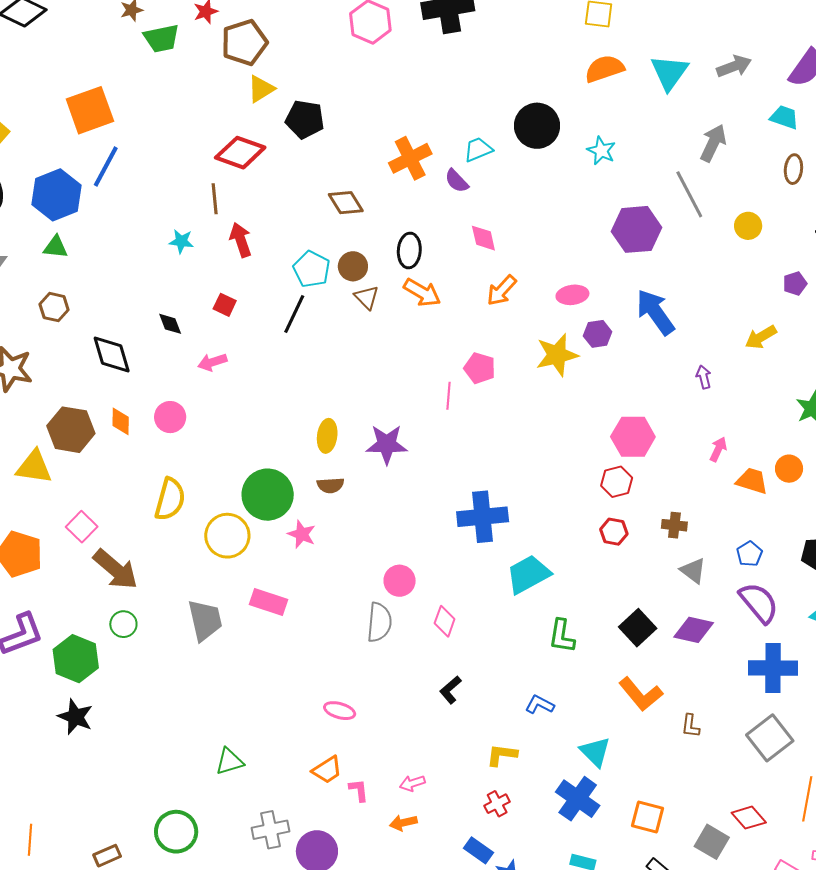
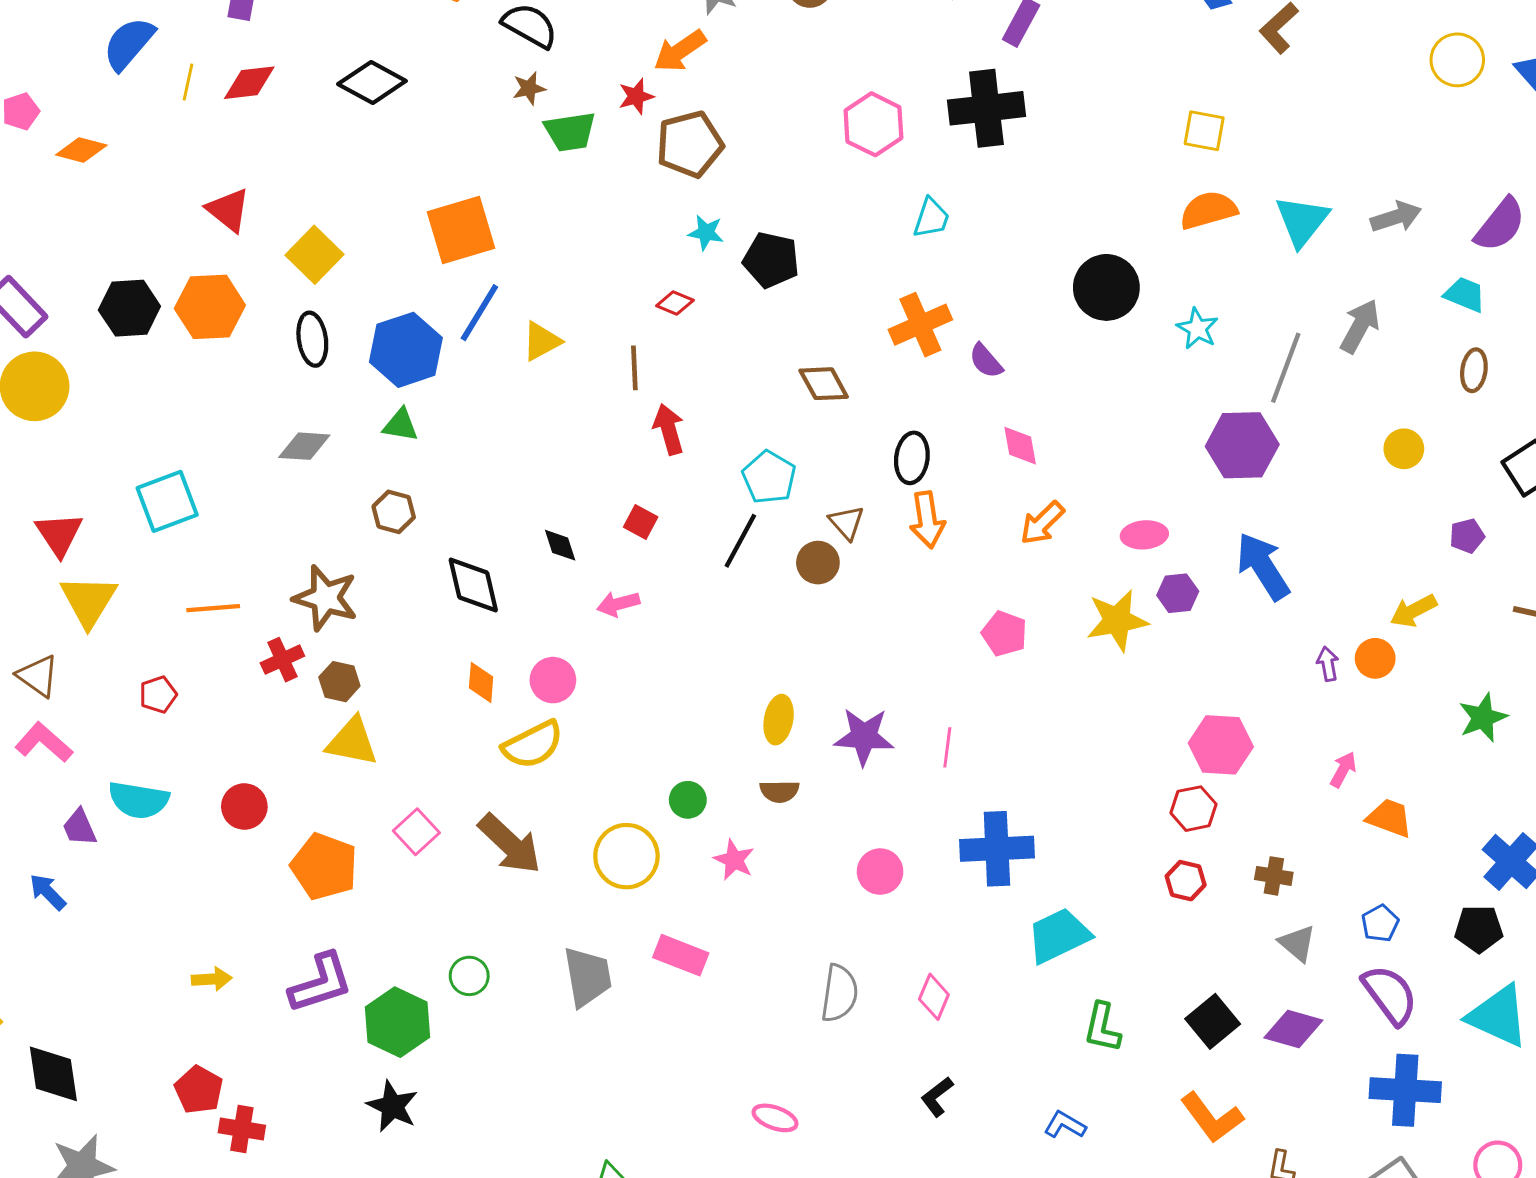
yellow triangle: (261, 89) -> (541, 341), moved
cyan trapezoid: (478, 149) -> (931, 218), moved, turned 128
red diamond: (240, 153) -> (675, 303), size x0.5
gray line: (689, 194) -> (1286, 368), moved, turned 45
cyan star: (181, 241) -> (706, 233), moved
brown circle: (353, 266) -> (818, 563), moved
orange arrow: (422, 293) -> (927, 520), turned 48
pink line: (448, 396) -> (947, 747), moved
brown hexagon: (71, 430) -> (339, 682), moved, size x0.6
orange circle: (789, 469) -> (1375, 658), moved
green circle: (268, 495) -> (688, 800), size x0.5
yellow semicircle: (170, 499) -> (533, 745), moved, turned 45
brown arrow: (116, 569) -> (510, 844), moved
pink circle: (400, 581) -> (880, 872), moved

